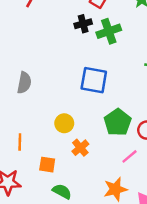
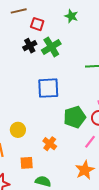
green pentagon: (118, 122) -> (75, 117), turned 30
yellow circle: (64, 123) -> (18, 130), moved

